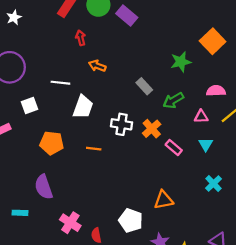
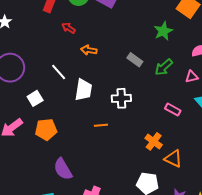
red arrow: (81, 38) -> (69, 28), turned -32
white line: (60, 83) -> (59, 72), turned 54
orange cross: (152, 129) -> (154, 141), moved
orange pentagon: (52, 143) -> (46, 130), moved
orange triangle: (164, 200) -> (173, 159), turned 48

